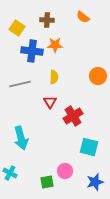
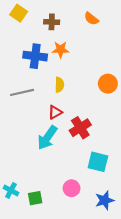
yellow square: (17, 28) -> (19, 13), moved
red triangle: (50, 102) -> (55, 112), turned 32
cyan arrow: (21, 138) -> (47, 138), moved, turned 50
green square: (47, 182) -> (35, 198), moved

